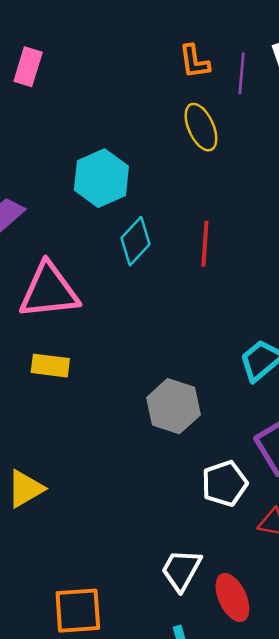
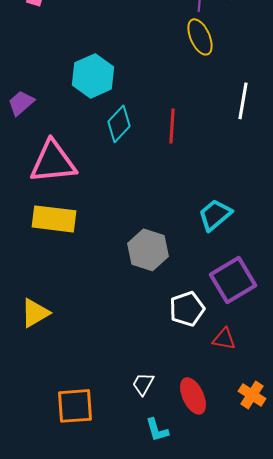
yellow ellipse: (201, 127) -> (200, 37), moved
yellow rectangle: (50, 366) -> (54, 219), size x1.5
white trapezoid: (181, 570) -> (143, 384), moved, size x0.7

